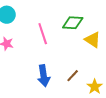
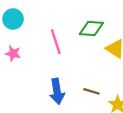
brown line: (73, 76) -> (91, 91), turned 64

